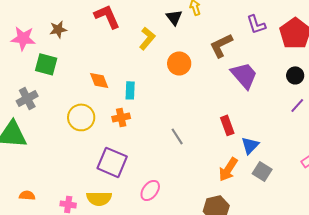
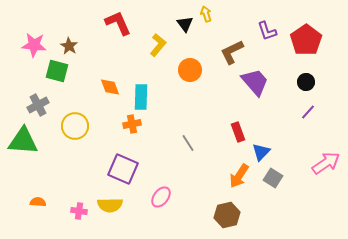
brown star: (58, 29) -> (69, 46), moved, turned -30
cyan rectangle: (130, 90) -> (141, 97), size x1.4
yellow circle: (81, 117) -> (75, 126), moved

